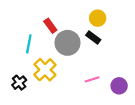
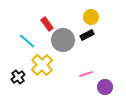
black rectangle: (93, 37) -> (87, 35), turned -64
cyan line: (29, 44) -> (27, 41), turned -60
purple circle: (119, 86) -> (105, 87), moved

